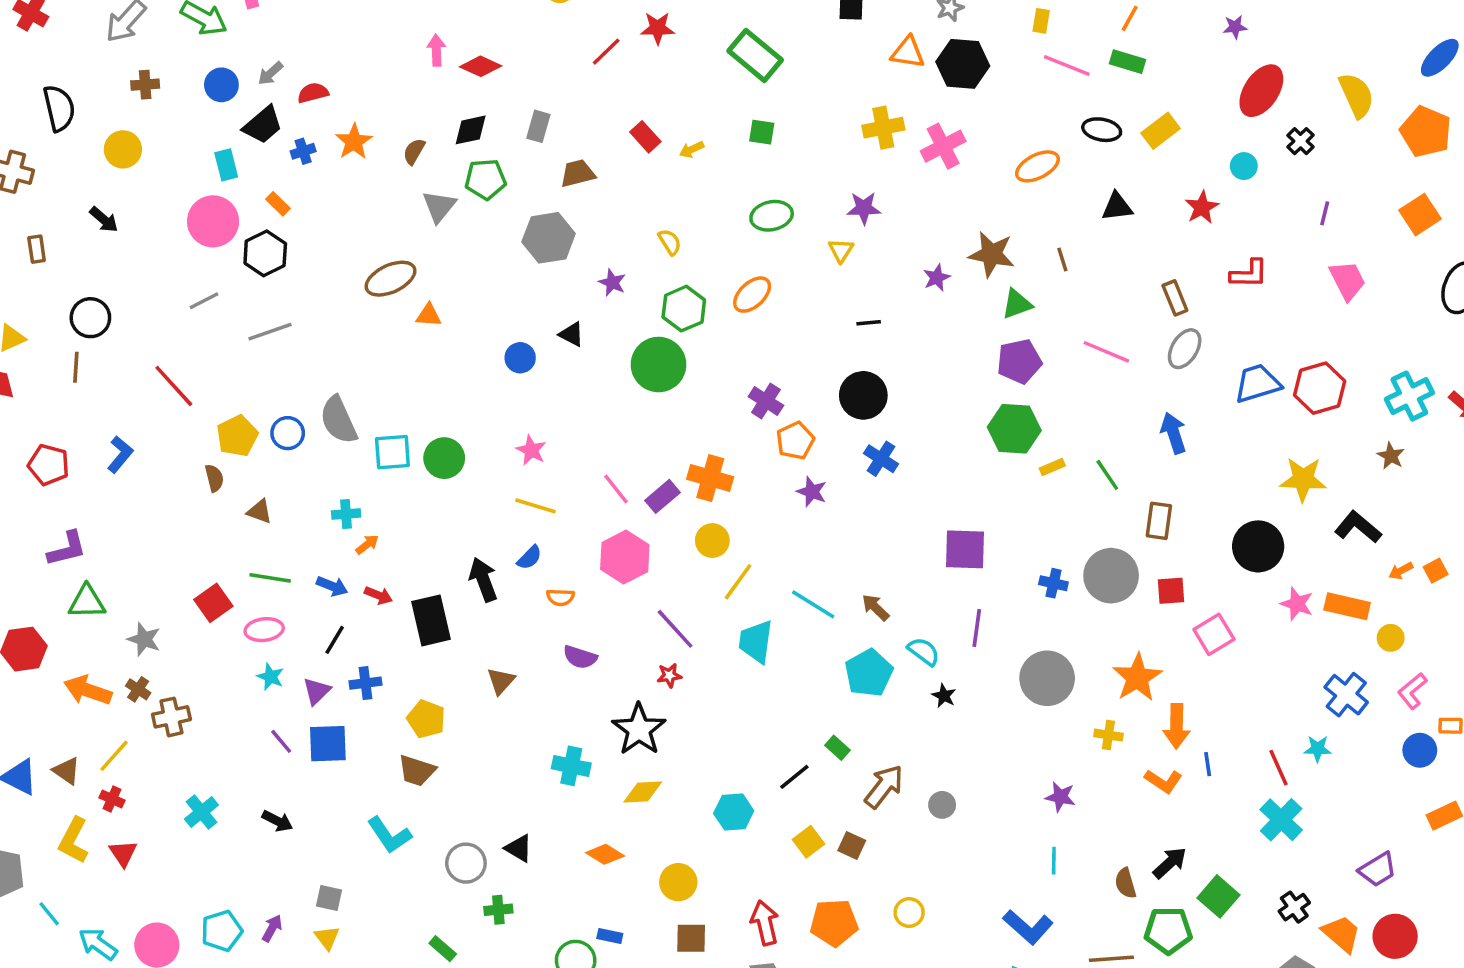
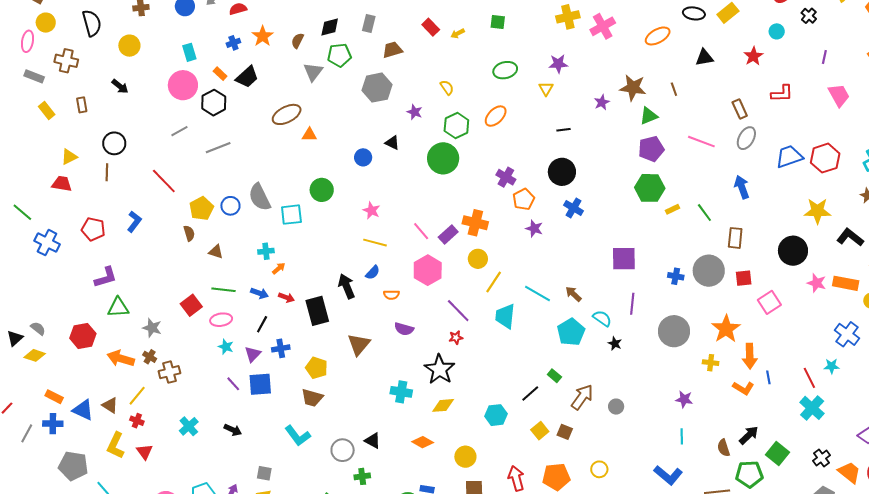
black trapezoid: (263, 125) -> (247, 77), moved
green circle: (444, 458) -> (322, 190), moved
brown triangle: (501, 681) -> (359, 344), size x1.4

